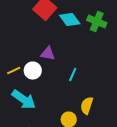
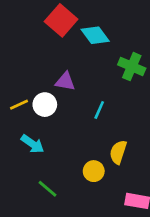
green cross: (97, 22) -> (132, 67), moved
cyan arrow: (24, 100) -> (33, 144), size x0.7

